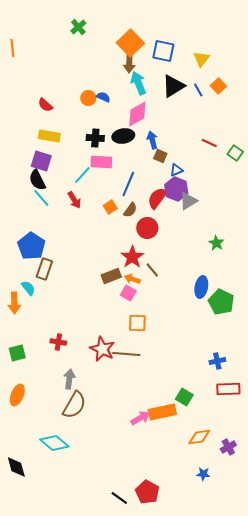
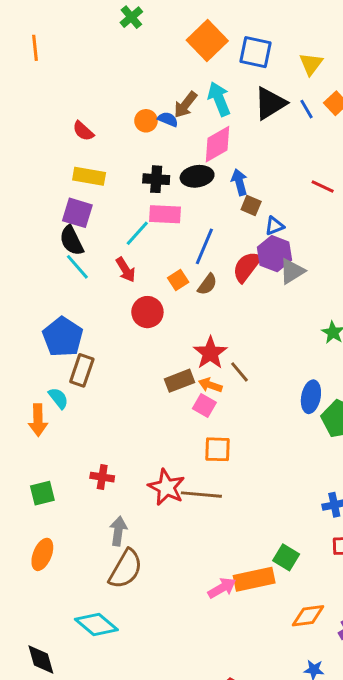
brown arrow: (129, 63) -> (185, 105), moved, turned 36
red circle: (147, 228) -> (147, 312), moved

